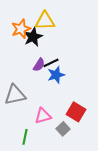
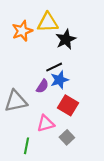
black star: (33, 37) -> (66, 39), moved
purple semicircle: (39, 65) -> (42, 86), moved
red square: (76, 112) -> (68, 105), moved

